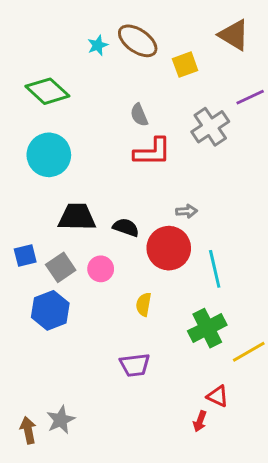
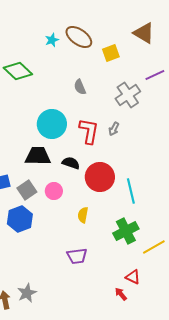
red L-shape: (152, 152) -> (89, 131), moved, turned -80
cyan circle: (49, 155) -> (52, 124), moved
gray arrow: (187, 211) -> (114, 129), moved, turned 120
red arrow: (200, 421) -> (121, 294), turned 120

